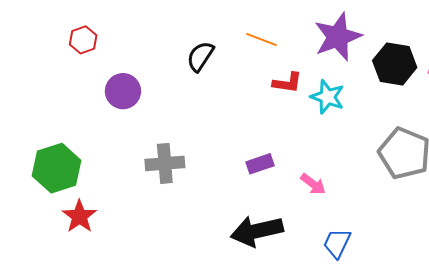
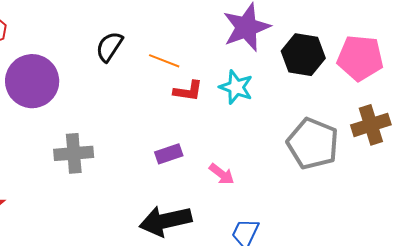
orange line: (261, 40) -> (164, 61), moved
red L-shape: (287, 83) -> (188, 91), moved
purple circle: (123, 91) -> (32, 81), size x1.5

